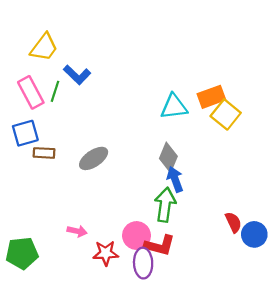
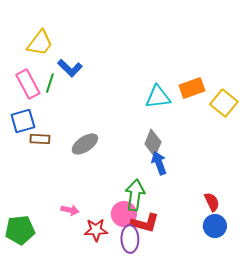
yellow square: (226, 114) -> (224, 103), moved
green arrow: (165, 205) -> (135, 195), moved
blue circle: (254, 234) -> (215, 226), moved

